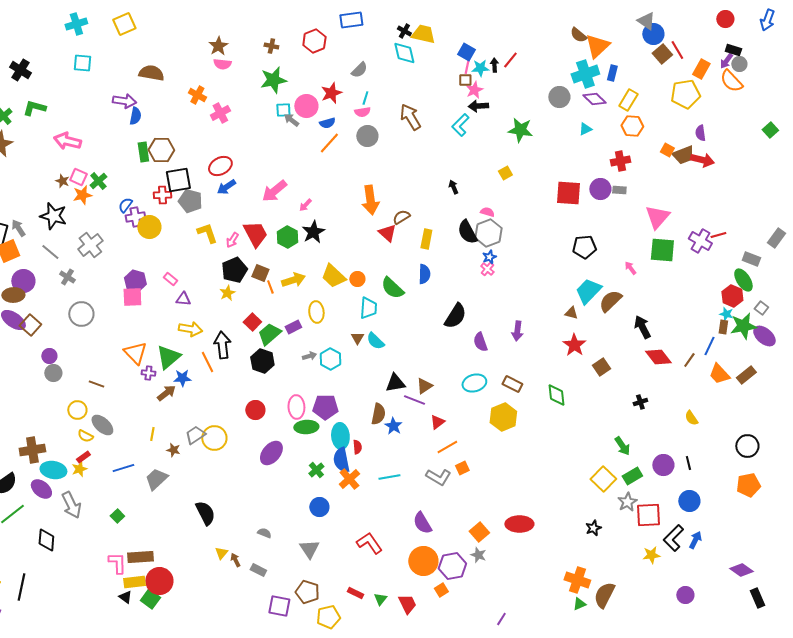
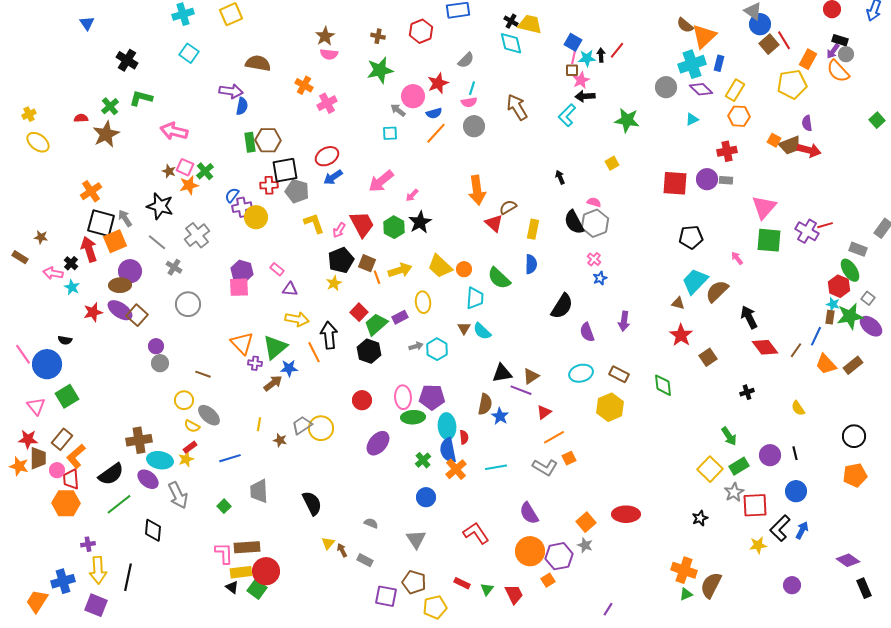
cyan square: (82, 63) -> (189, 53), turned 30
cyan square: (283, 110) -> (390, 133), moved
blue star: (489, 257) -> (600, 278), moved
gray trapezoid: (156, 479) -> (259, 491), moved, turned -50

